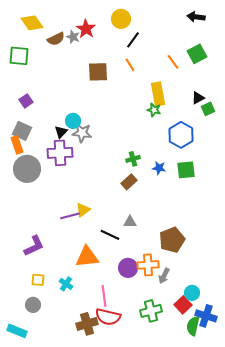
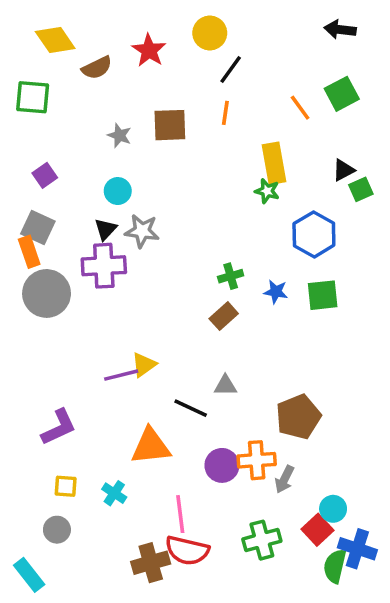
gray star: (73, 37) -> (119, 135), moved
orange line: (130, 65) -> (225, 113), turned 40
cyan circle: (73, 121) -> (118, 191), moved
cyan rectangle: (17, 331) -> (29, 575), turned 30

